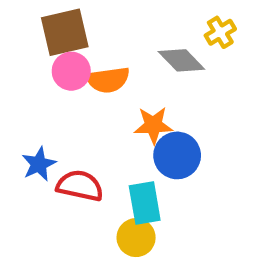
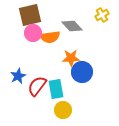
gray diamond: (181, 60) -> (72, 26), moved
red semicircle: (80, 186) -> (37, 86), turned -65
cyan rectangle: (145, 203) -> (56, 89), moved

